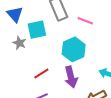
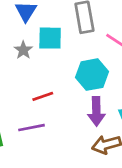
purple arrow: (71, 77) -> (96, 111), moved

